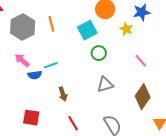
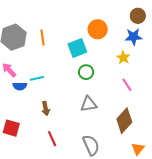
yellow star: (126, 29) -> (123, 58), moved

